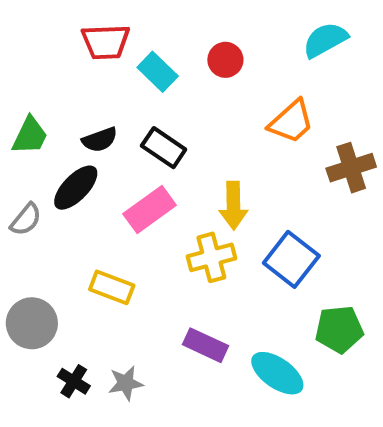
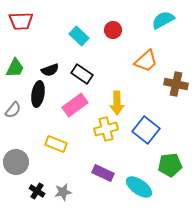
red trapezoid: (106, 42) -> (21, 21), moved
brown cross: (351, 168) -> (176, 84), turned 30
black ellipse: (76, 188) -> (38, 94), turned -35

